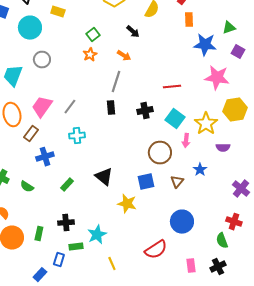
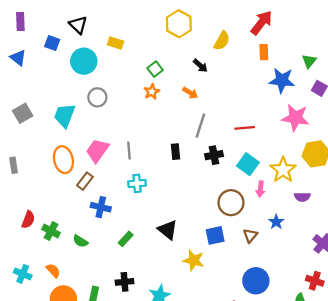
green triangle: (229, 28) -> (309, 61), turned -32
gray line: (116, 82) -> (200, 126), moved
gray line: (70, 107) -> (129, 151), turned -42
blue cross: (45, 157) -> (101, 207), turned 30

